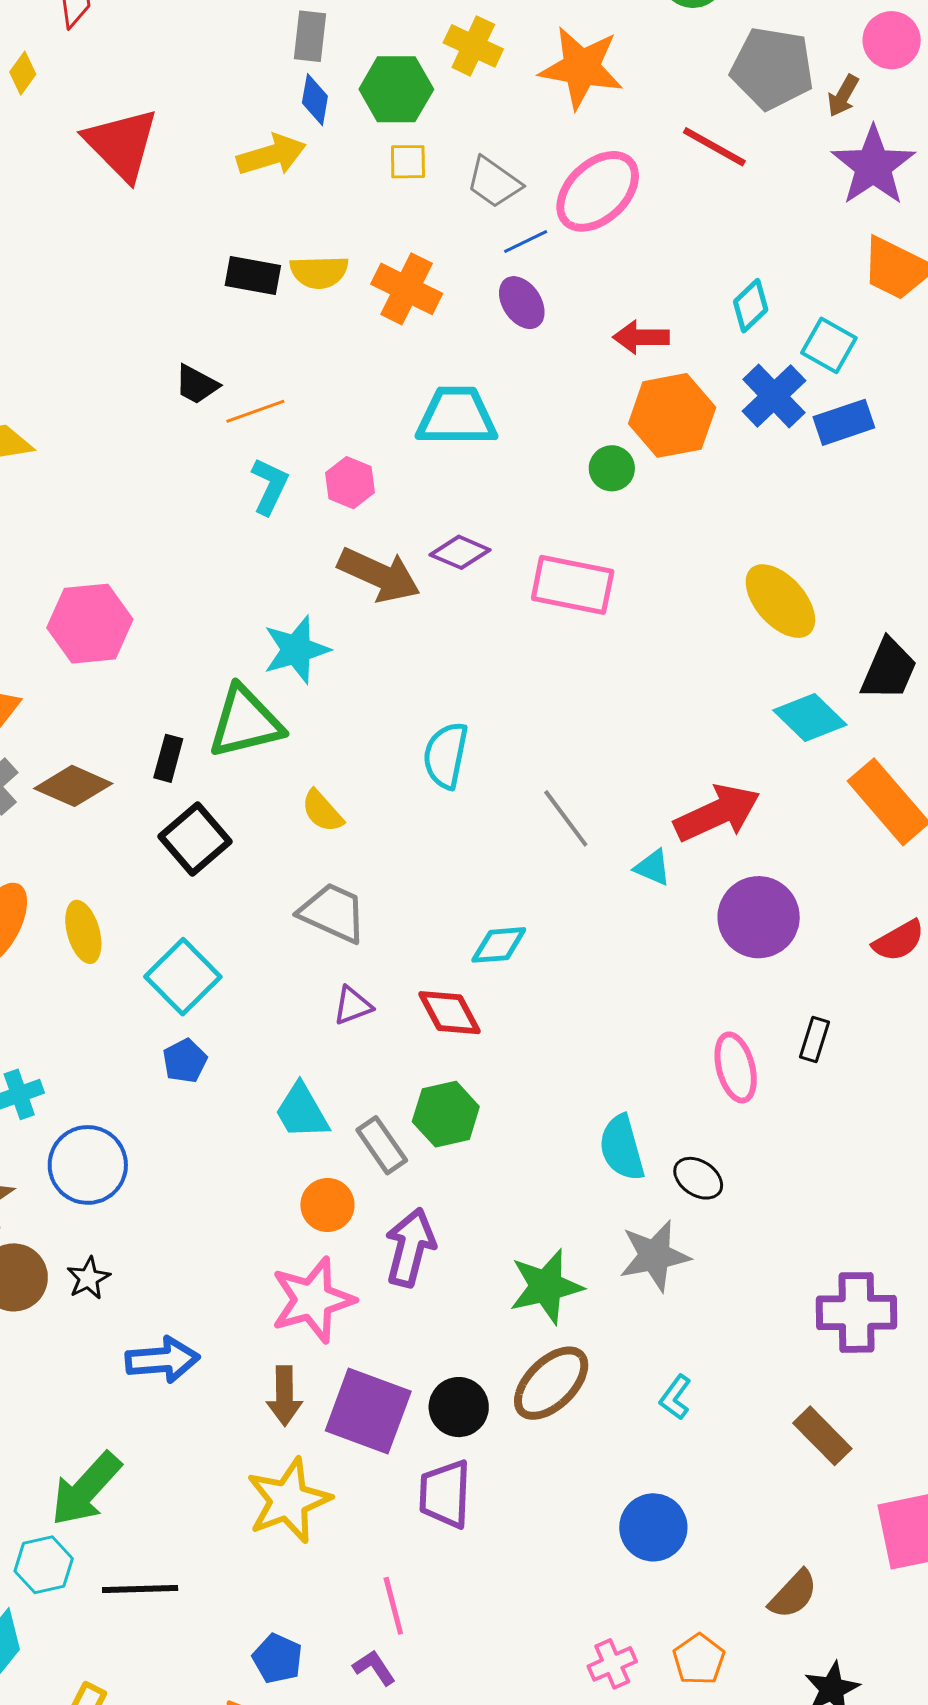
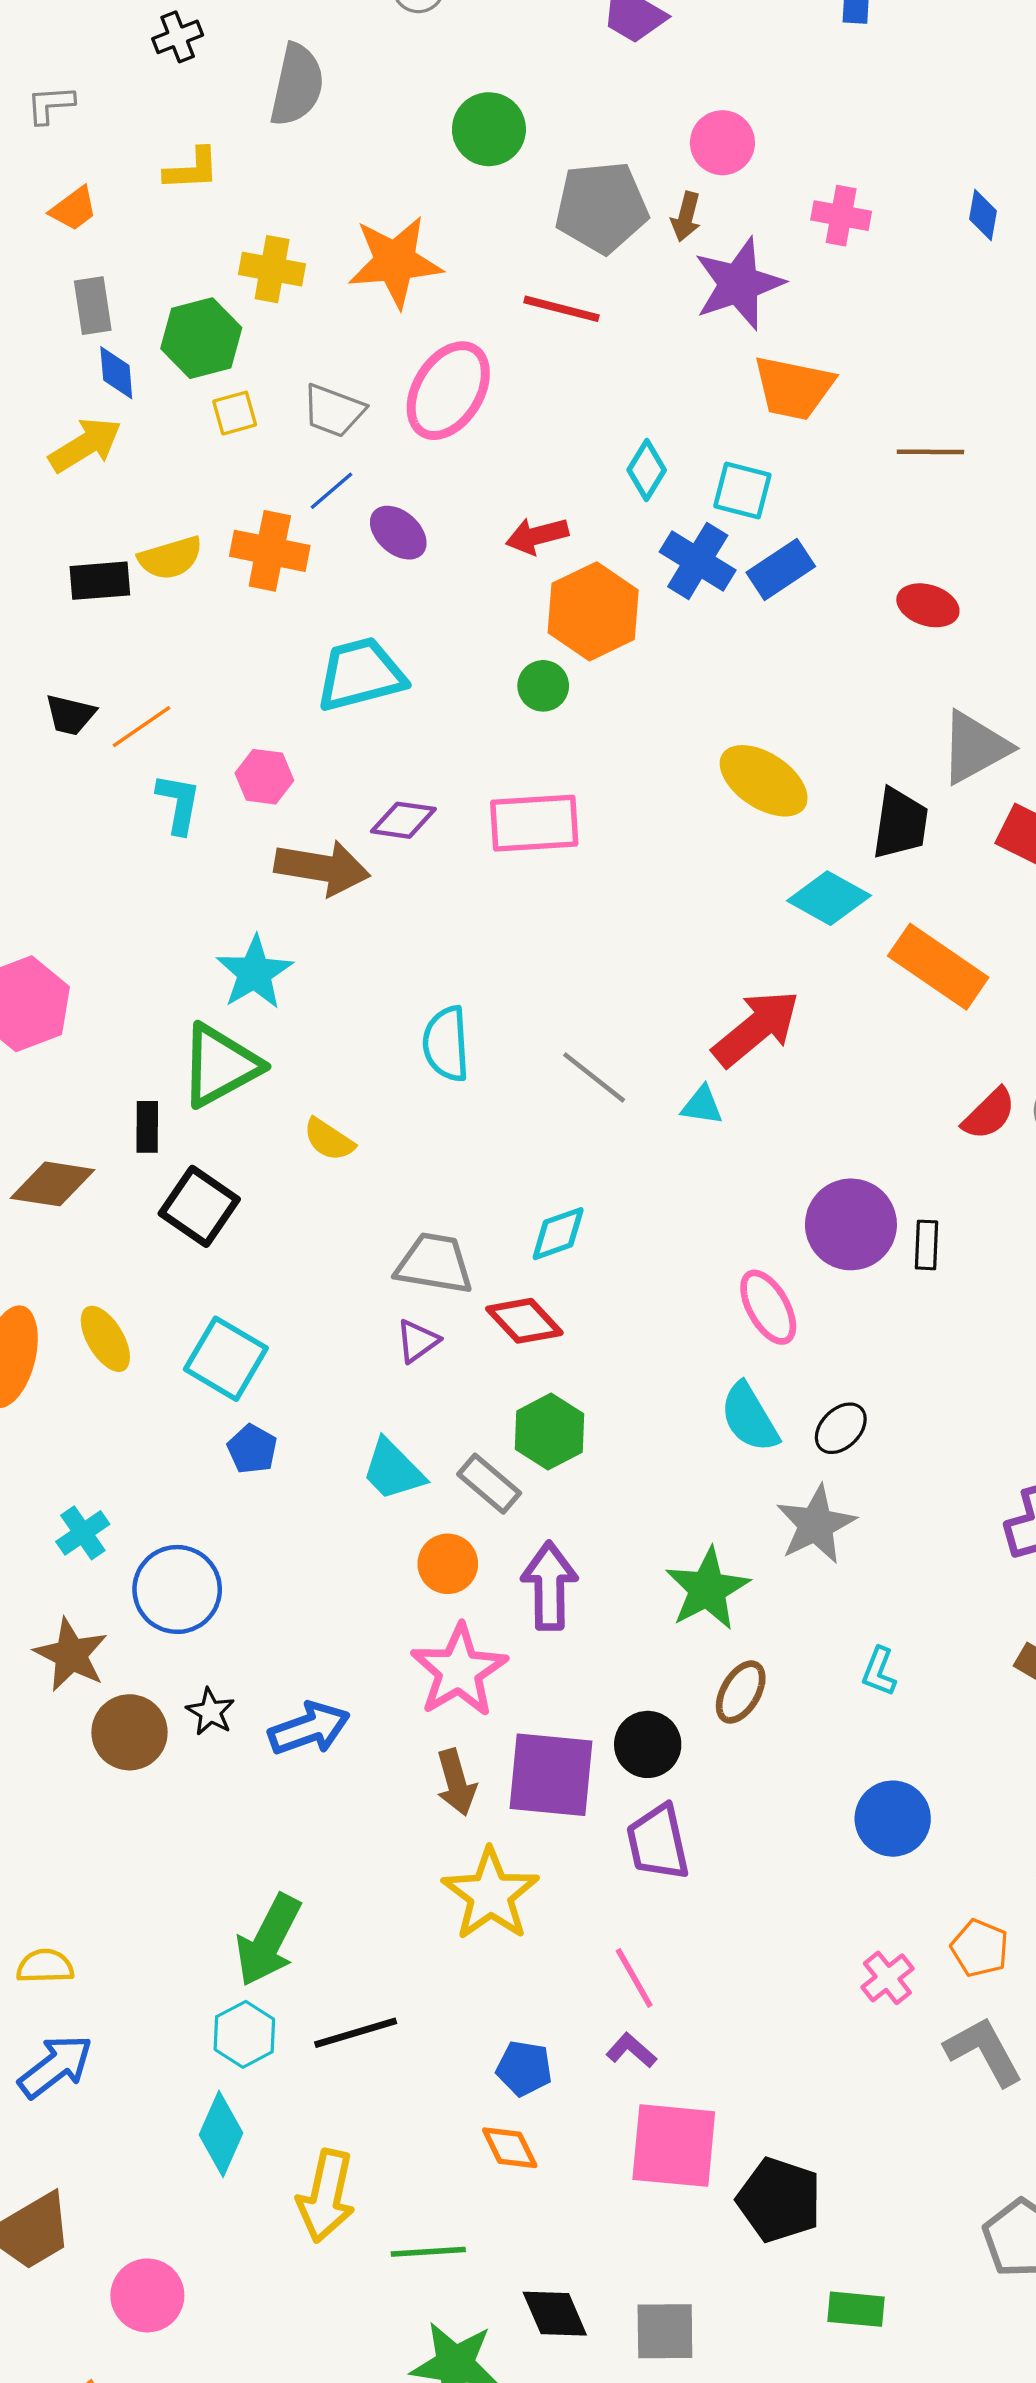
purple star: (873, 166) -> (739, 284), turned 30
blue line: (526, 241) -> (331, 491), moved
gray trapezoid: (333, 913) -> (434, 1264), moved
purple circle: (759, 917) -> (851, 1224), moved
pink ellipse: (736, 1067) -> (768, 1307), moved
black ellipse: (698, 1178) -> (841, 1428), turned -63
blue arrow: (162, 1360) -> (309, 1728), moved
brown ellipse: (551, 1383) -> (741, 1692), size x0.7

